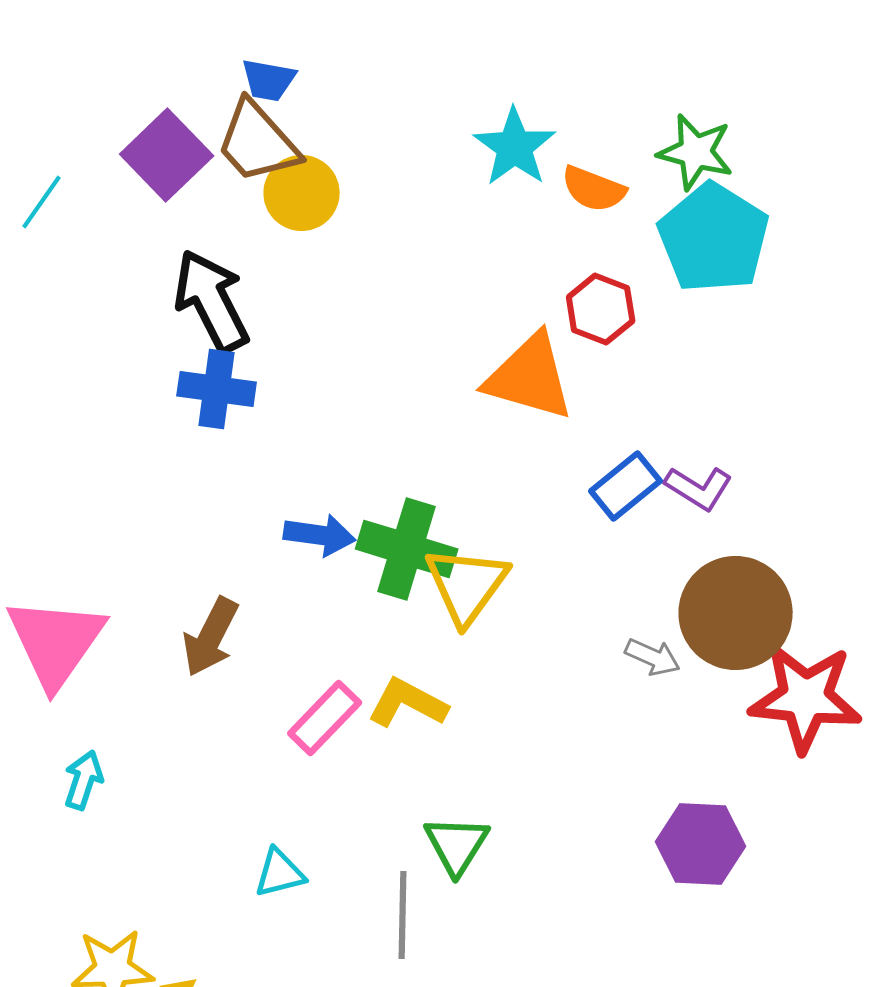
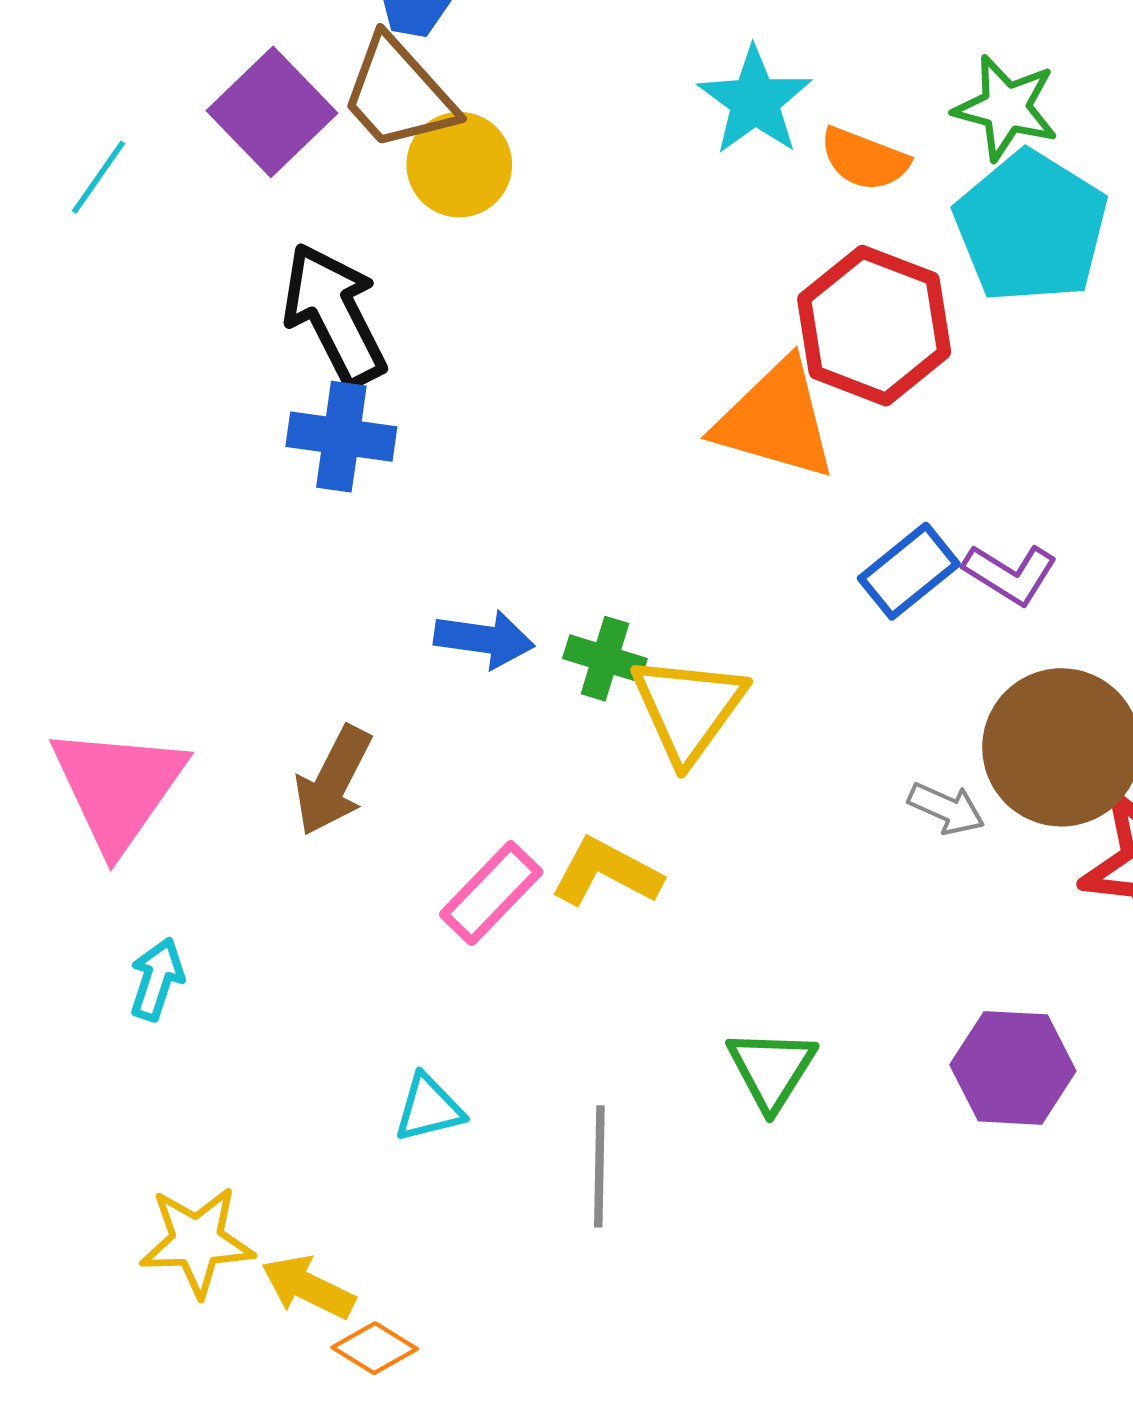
red hexagon: (601, 309) -> (874, 326), size x1.6
green cross: (407, 549) -> (605, 659), size x0.6
green triangle: (457, 845) -> (771, 1069), moved

